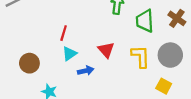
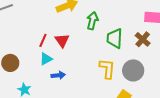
red triangle: (106, 50) -> (62, 40), moved

